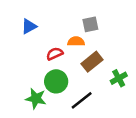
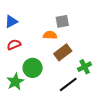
red semicircle: (55, 54) -> (14, 45), moved
green star: (36, 99) -> (15, 82), turned 30
black line: (82, 100) -> (68, 84), moved

